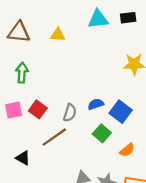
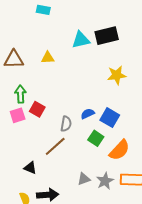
black rectangle: (128, 18) -> (107, 36), size x1.6
red square: (38, 109) -> (37, 109), moved
pink square: (14, 110) -> (18, 115), moved
orange semicircle: (127, 150) -> (119, 150), size x1.6

